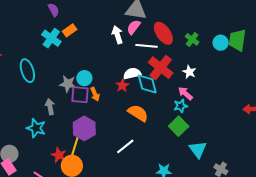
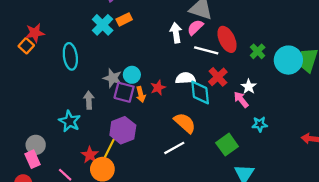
cyan circle: (221, 43) -> (288, 60), size x1.6
red cross: (161, 68) -> (218, 77), size x0.7
red star: (122, 85) -> (158, 88), moved
pink arrow: (185, 93) -> (241, 100), moved
cyan star: (181, 106) -> (260, 124), moved
white line: (125, 146) -> (174, 148), moved

